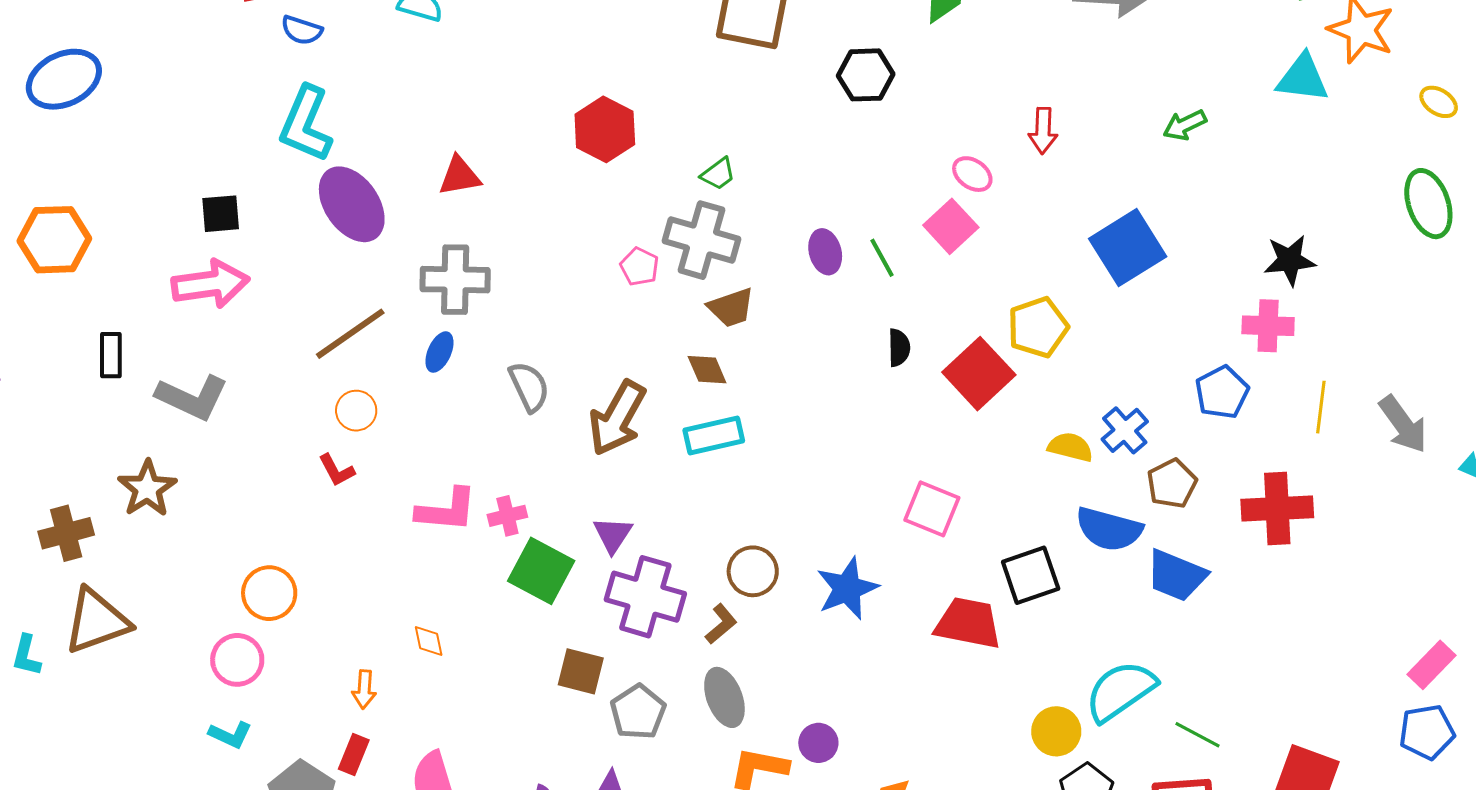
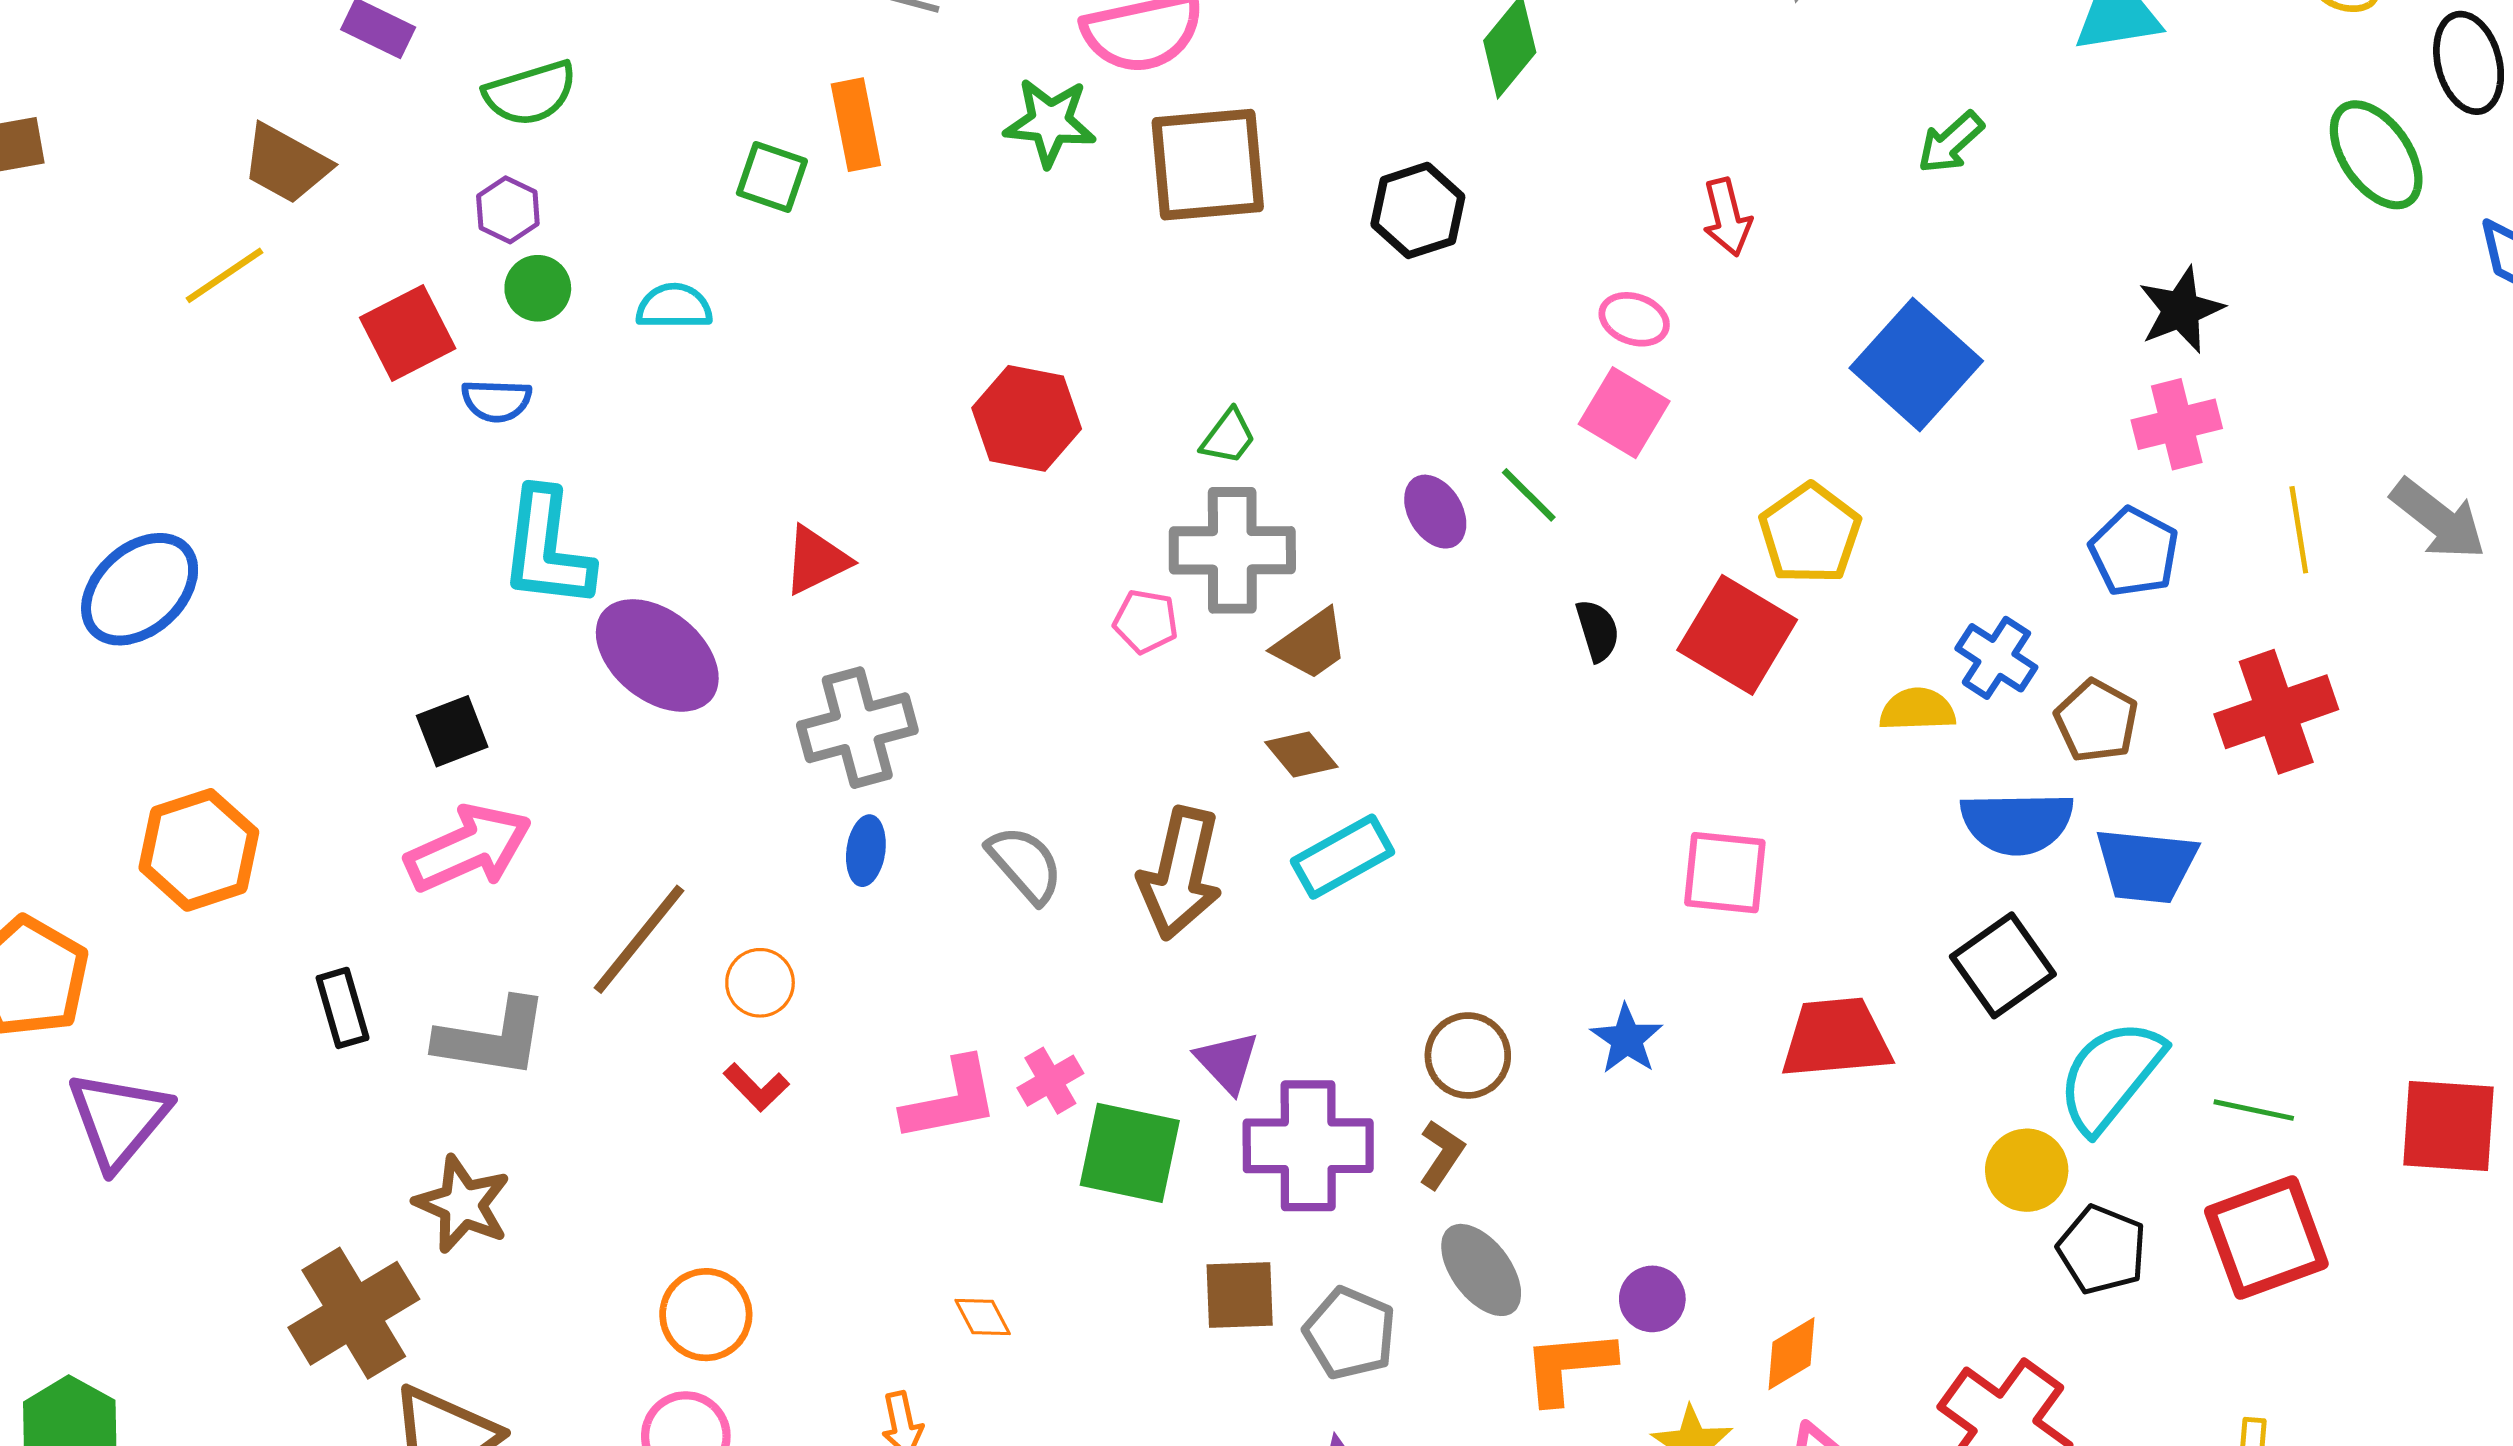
brown line: (350, 334) -> (639, 939), moved
brown cross: (66, 533) -> (354, 1313), size x1.4
black square: (1031, 575) -> (2003, 965), moved
blue star: (847, 588) -> (1627, 1039), size x0.7

